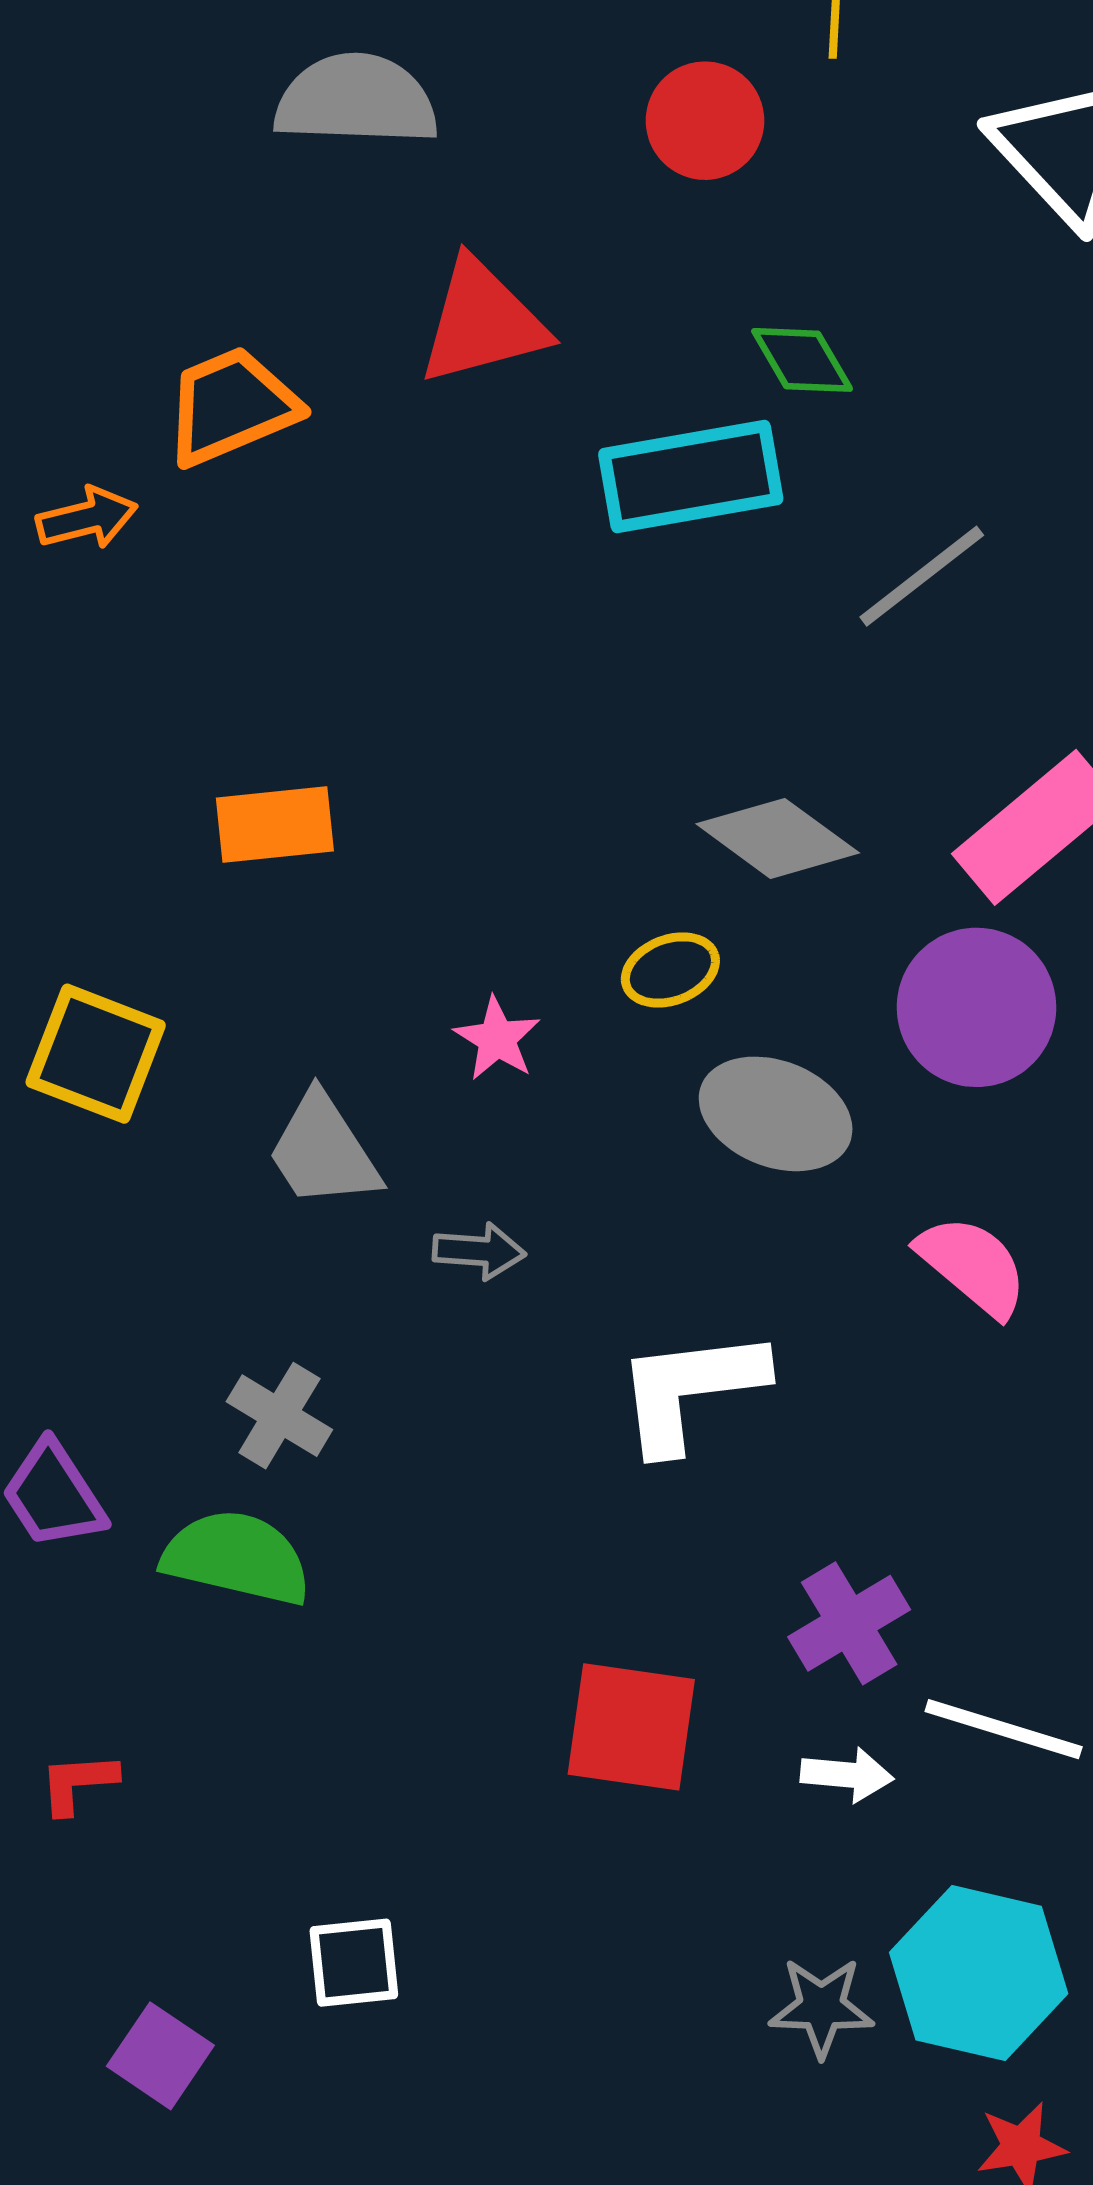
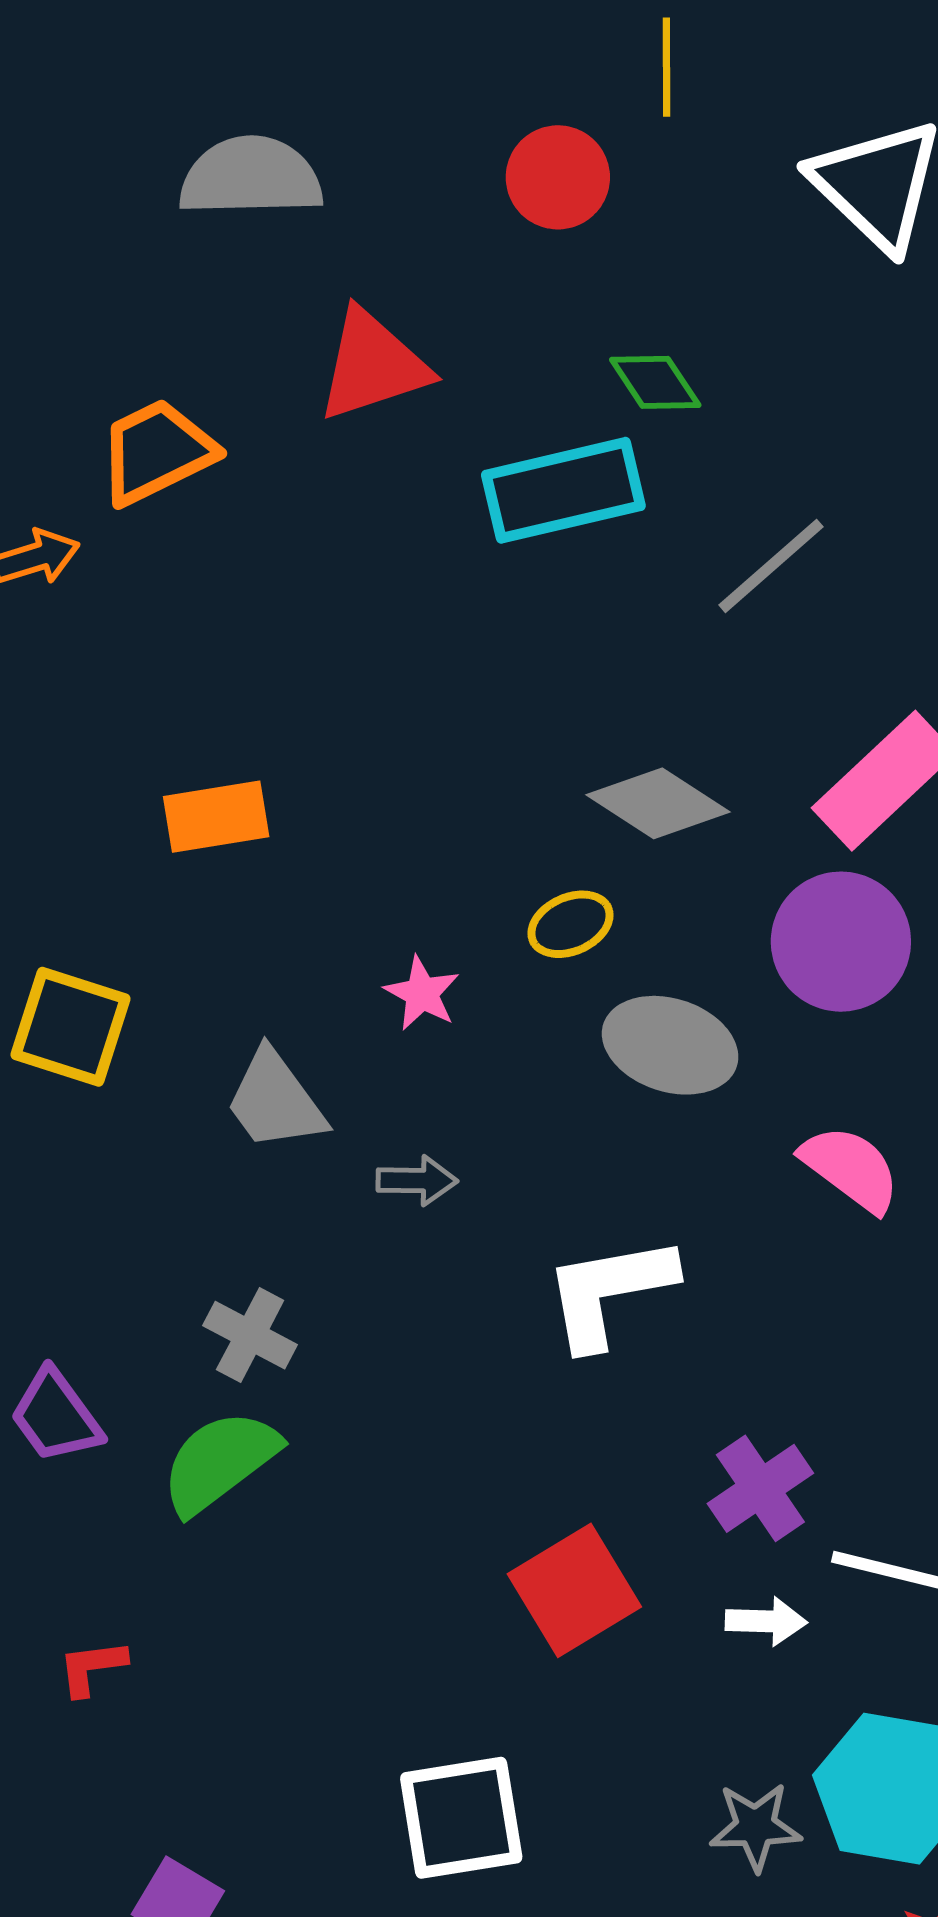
green semicircle: (237, 1558) -> (220, 1462), turned -47
red square: (631, 1727) -> (574, 1590), turned -36
white square: (354, 1963) -> (461, 1818), moved, size x1.5

